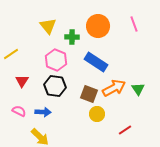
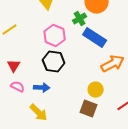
green cross: (72, 37) -> (80, 19), moved, turned -32
red triangle: (22, 81) -> (14, 66), moved
brown square: (89, 94) -> (89, 109), moved

